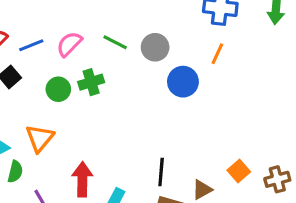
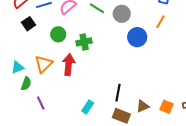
green cross: (91, 82) -> (84, 42), moved
orange square: (239, 171) -> (167, 107), moved, turned -32
red arrow: (82, 179) -> (69, 65), moved

